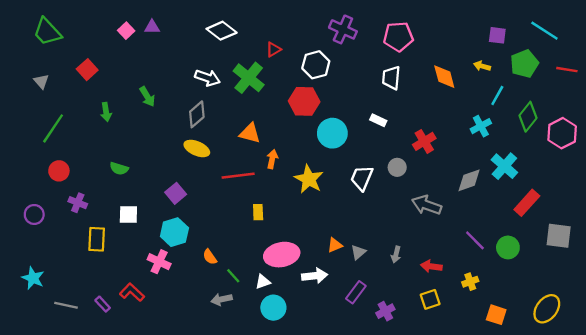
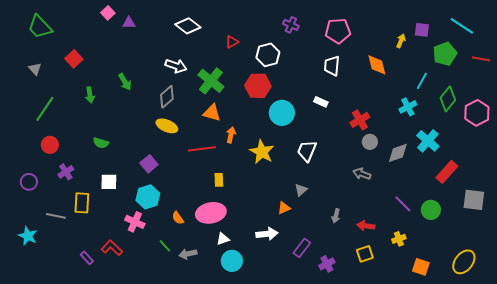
purple cross: (343, 29) -> (291, 25), size x0.7
pink square: (126, 31) -> (108, 13), moved
yellow arrow: (482, 66) -> (401, 41), moved, turned 96
green cross: (249, 78) -> (211, 81), moved
gray circle: (397, 167) -> (370, 142), moved
purple cross: (78, 203) -> (66, 172), turned 35
gray arrow: (427, 205) -> (362, 174), size x0.7
gray triangle: (358, 252) -> (301, 190), moved
pink ellipse: (282, 255) -> (211, 213), moved
green line: (233, 276) -> (165, 246), moved
gray line: (66, 305) -> (56, 216), moved

